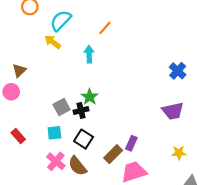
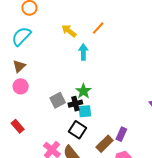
cyan semicircle: (61, 21) -> (21, 36), moved
yellow arrow: (53, 42) -> (69, 31), moved
pink circle: (11, 92) -> (21, 86), moved
cyan square: (54, 133) -> (85, 111), moved

